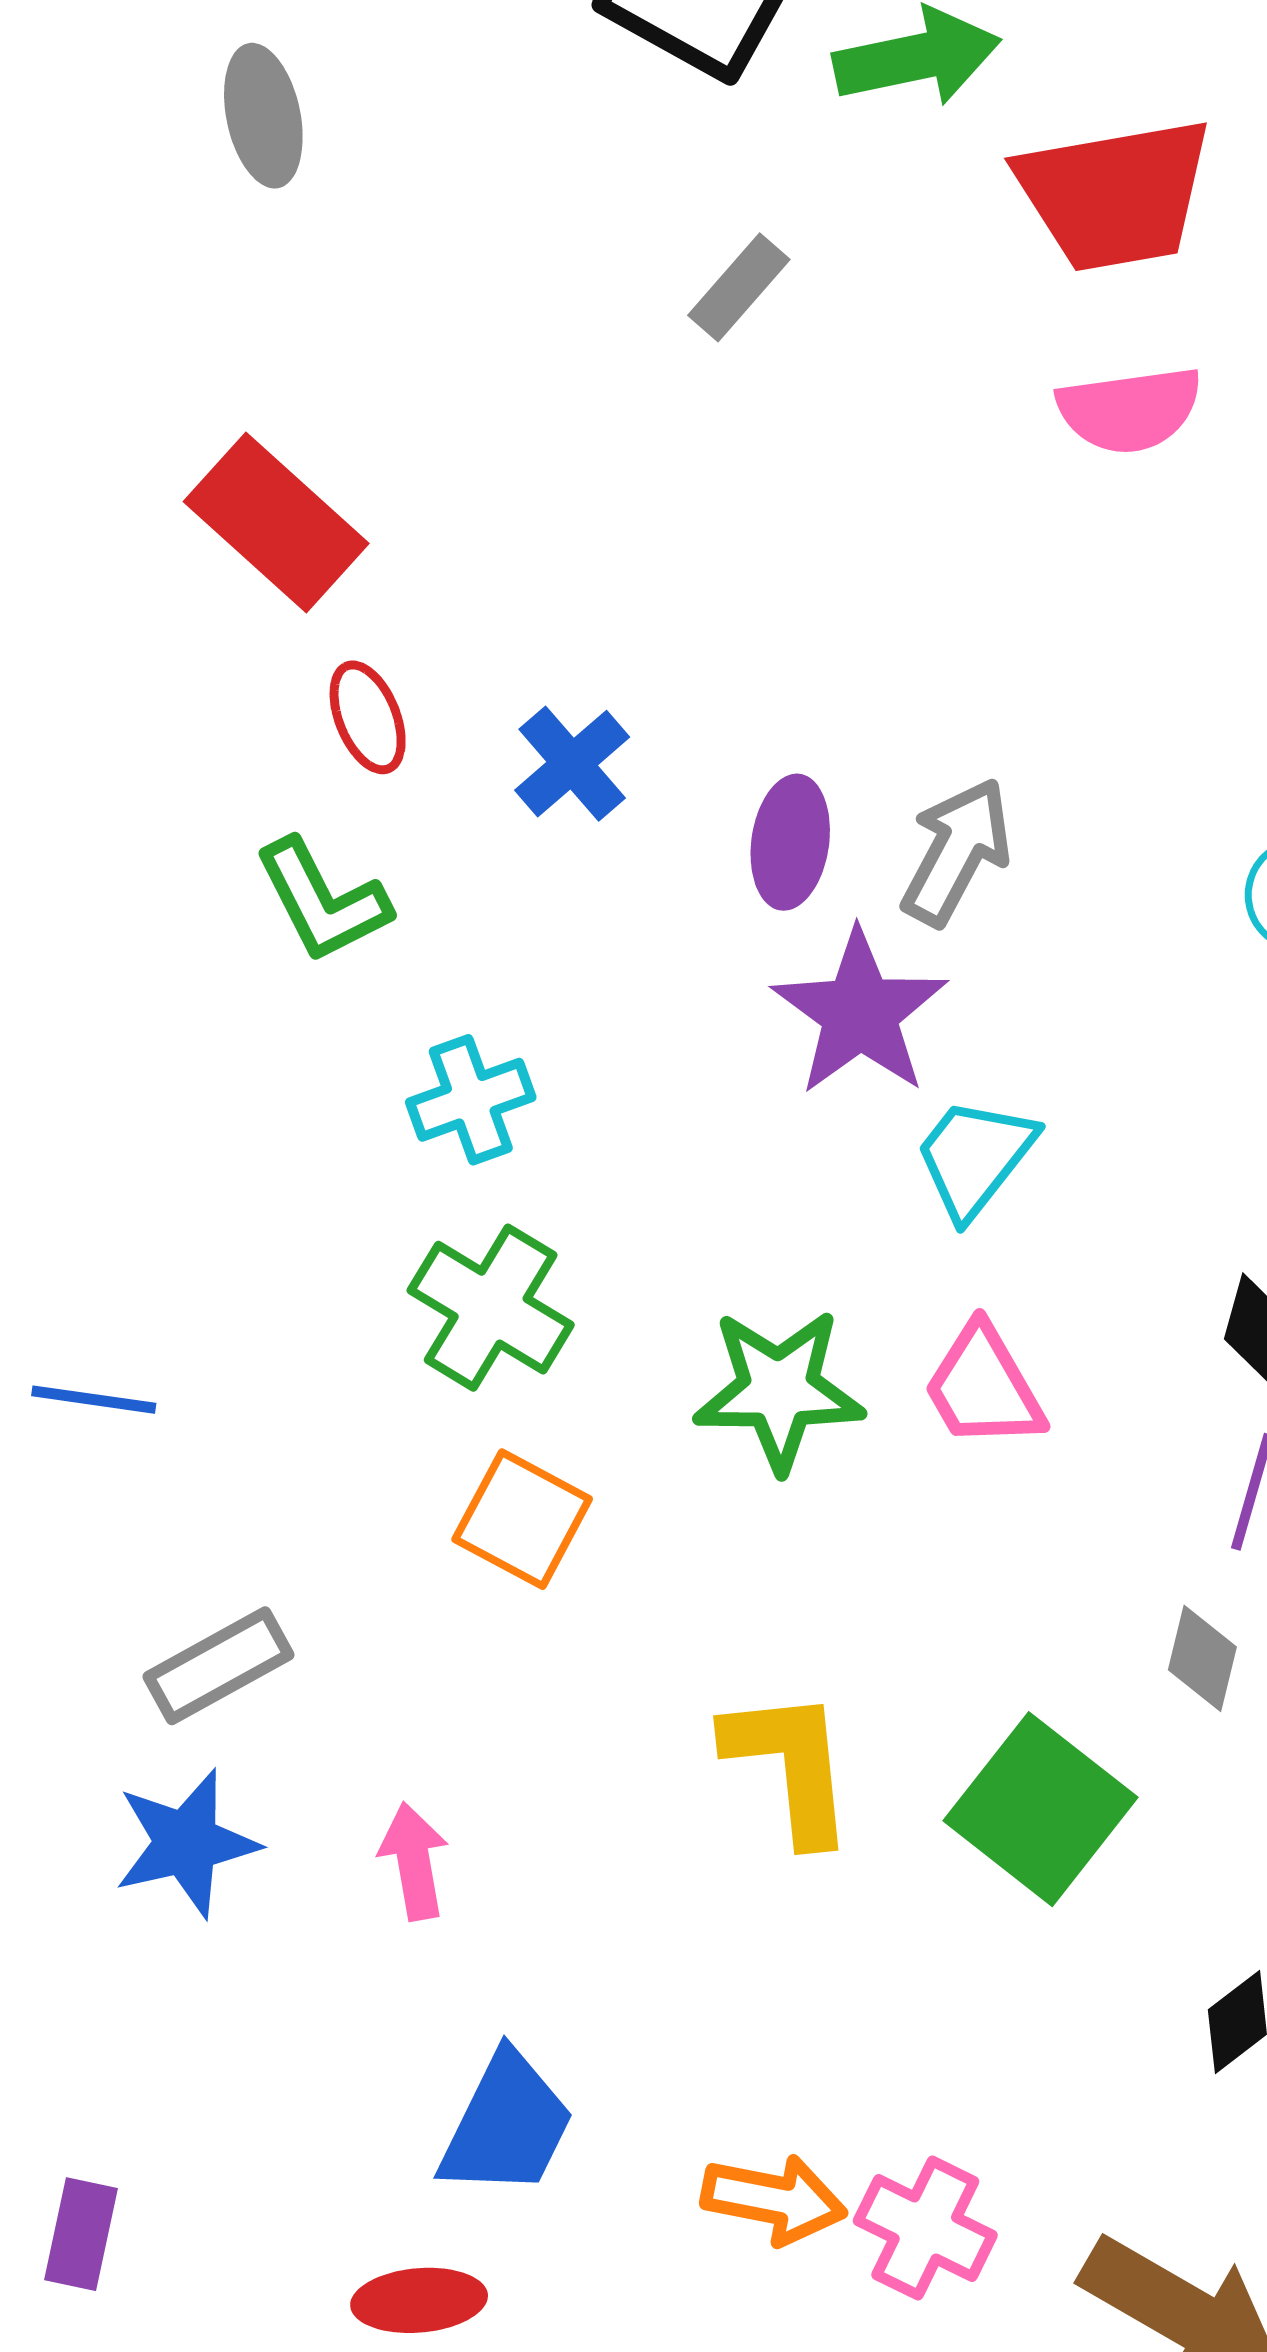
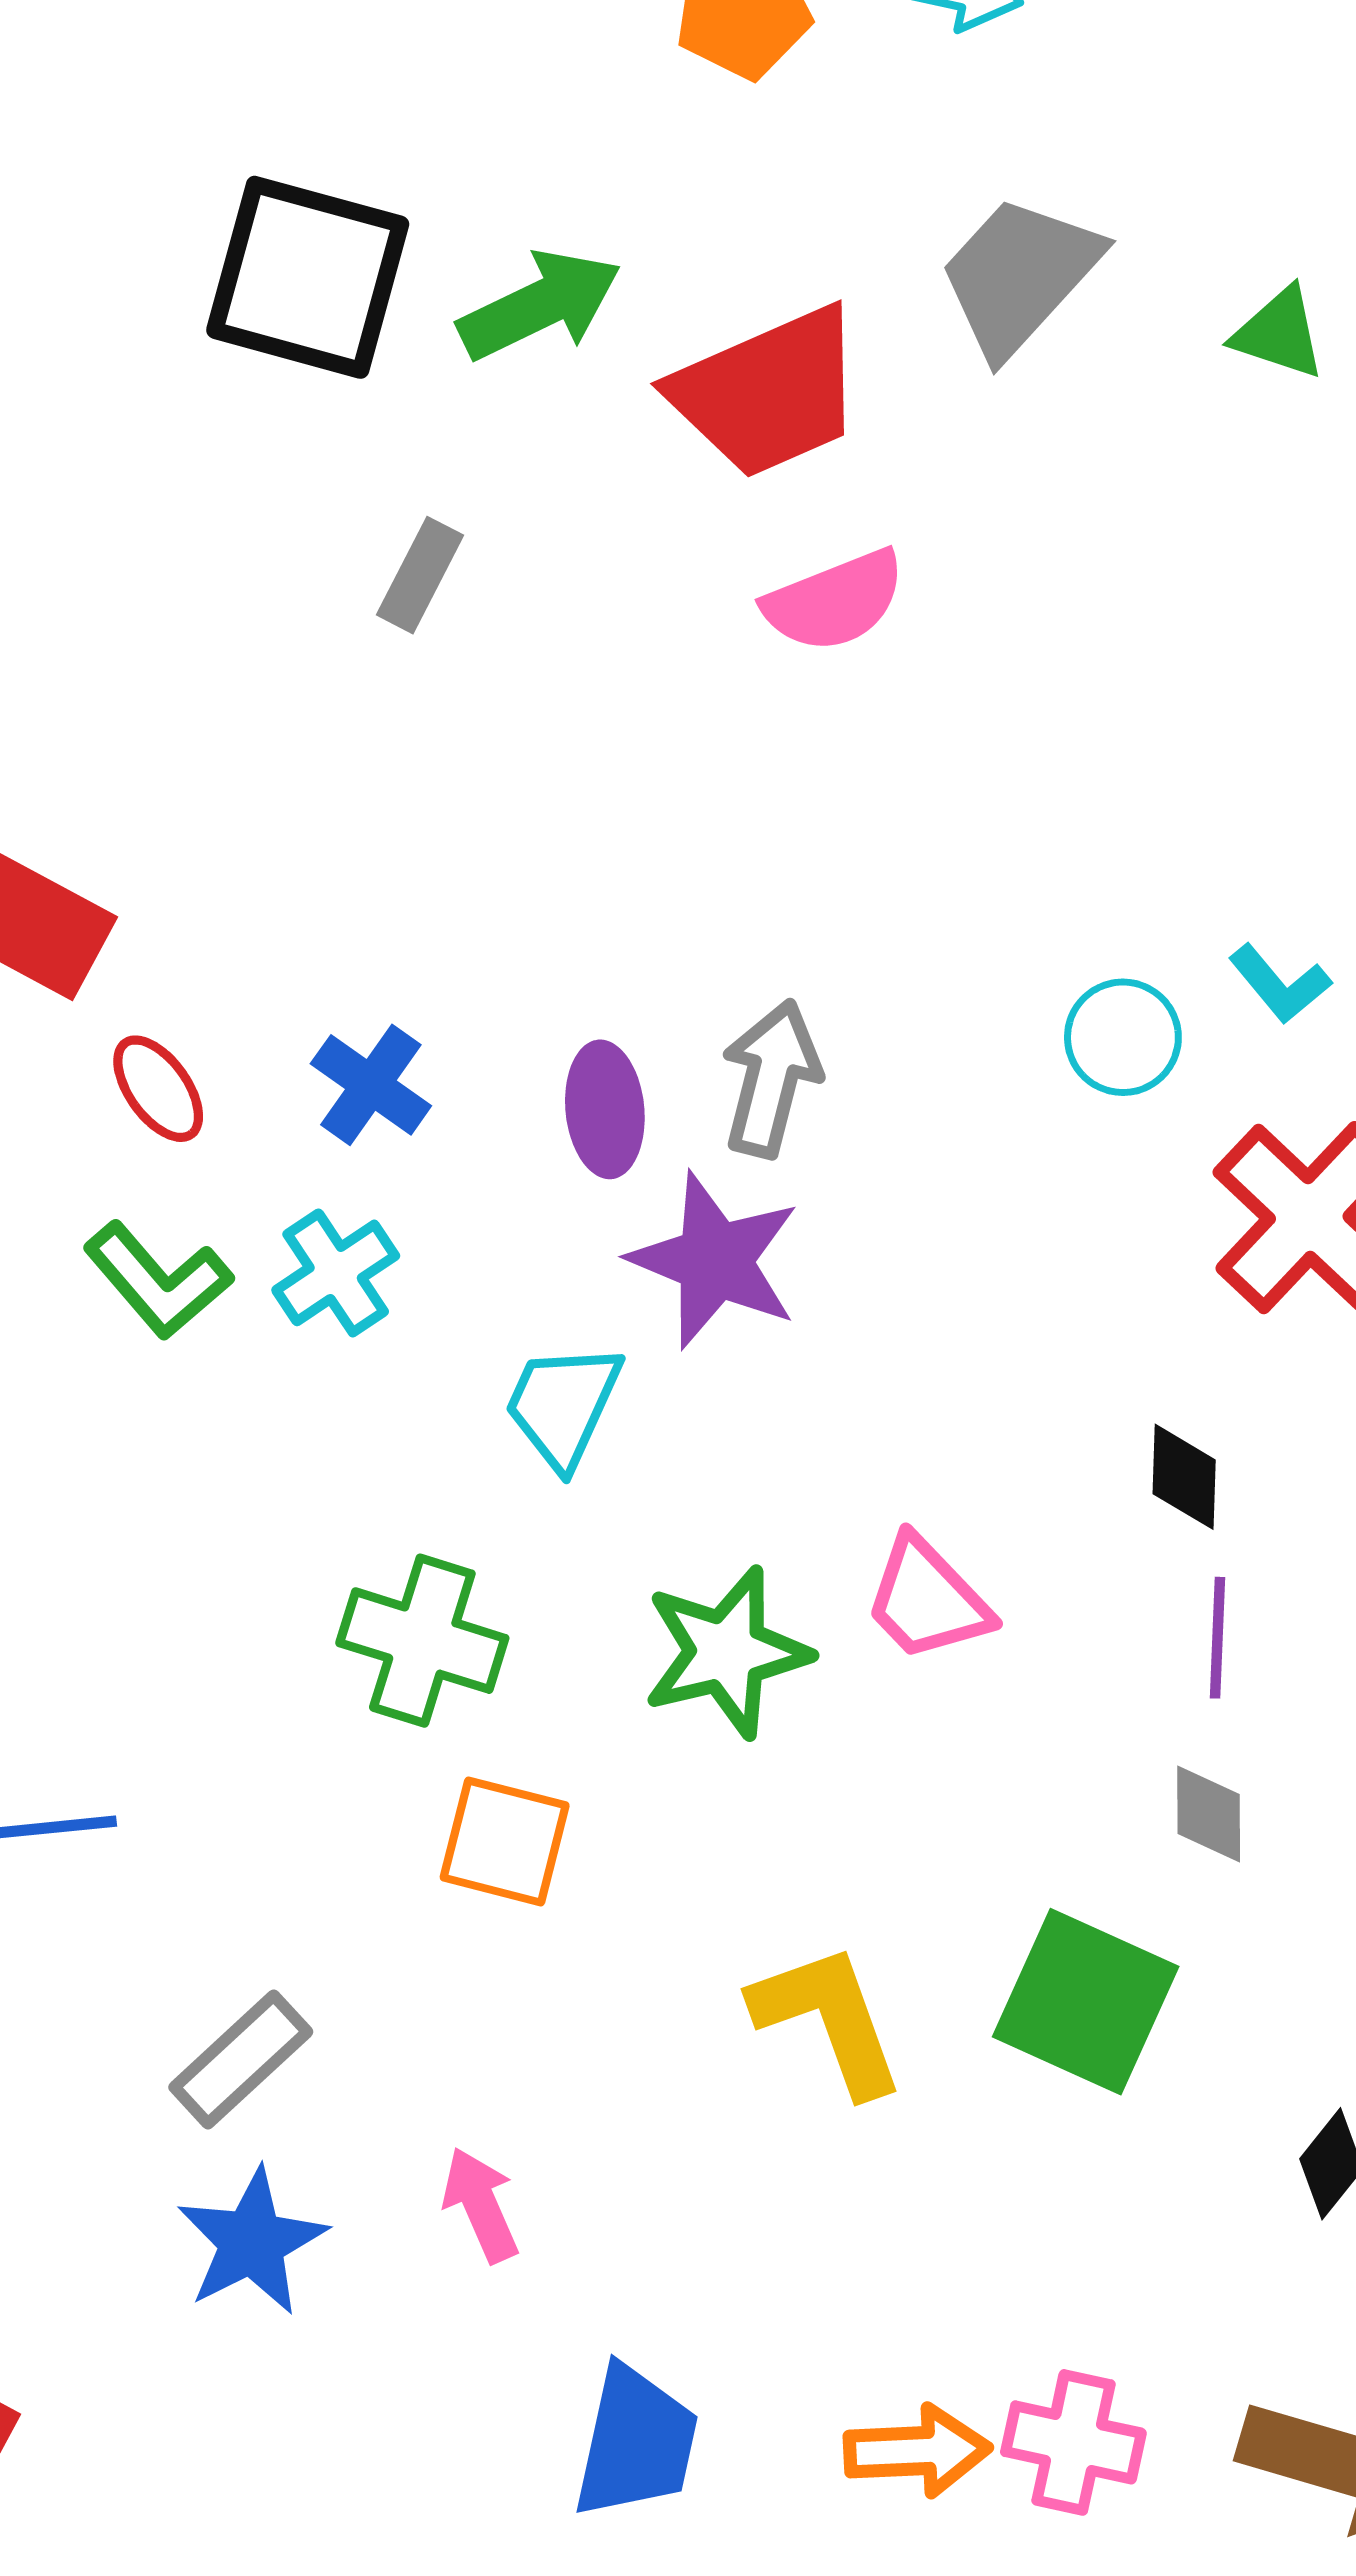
cyan cross: (471, 1100) -> (336, 1273), moved
cyan trapezoid: (975, 1157) -> (563, 1405), moved

